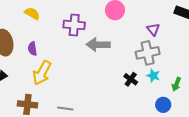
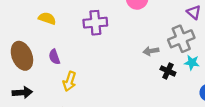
purple triangle: (153, 29) -> (194, 12), moved
gray arrow: (98, 45) -> (151, 51), moved, size x0.6
yellow arrow: (42, 73) -> (69, 81), size x0.7

